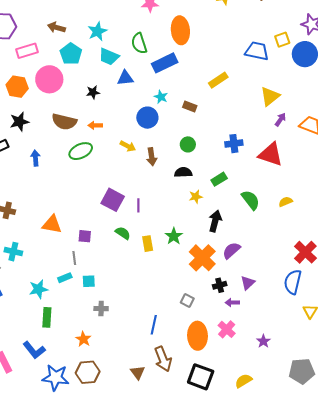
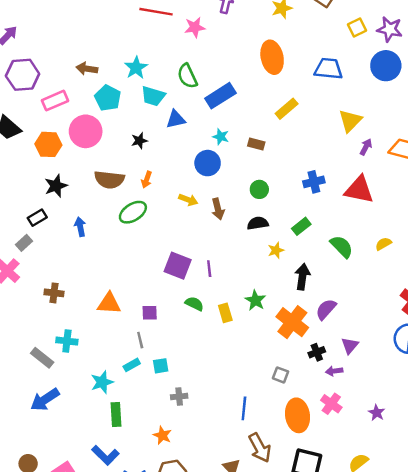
orange ellipse: (180, 30) -> (272, 57), moved
yellow square: (282, 40) -> (357, 28), moved
orange arrow: (95, 125) -> (147, 180), turned -64

